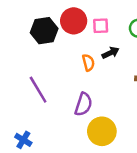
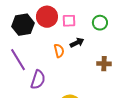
purple line: (38, 90) -> (18, 60), moved
purple semicircle: (83, 104) -> (38, 80), moved

